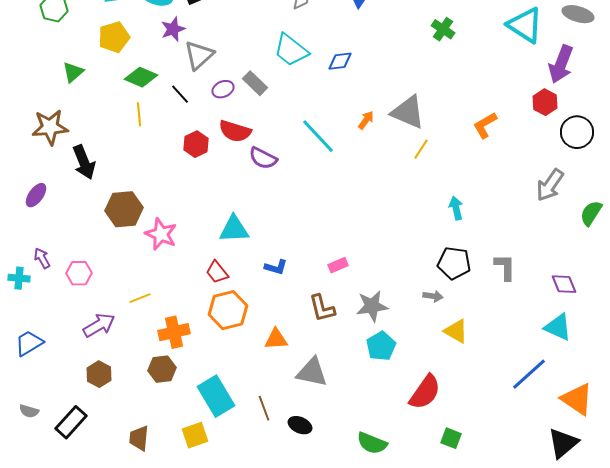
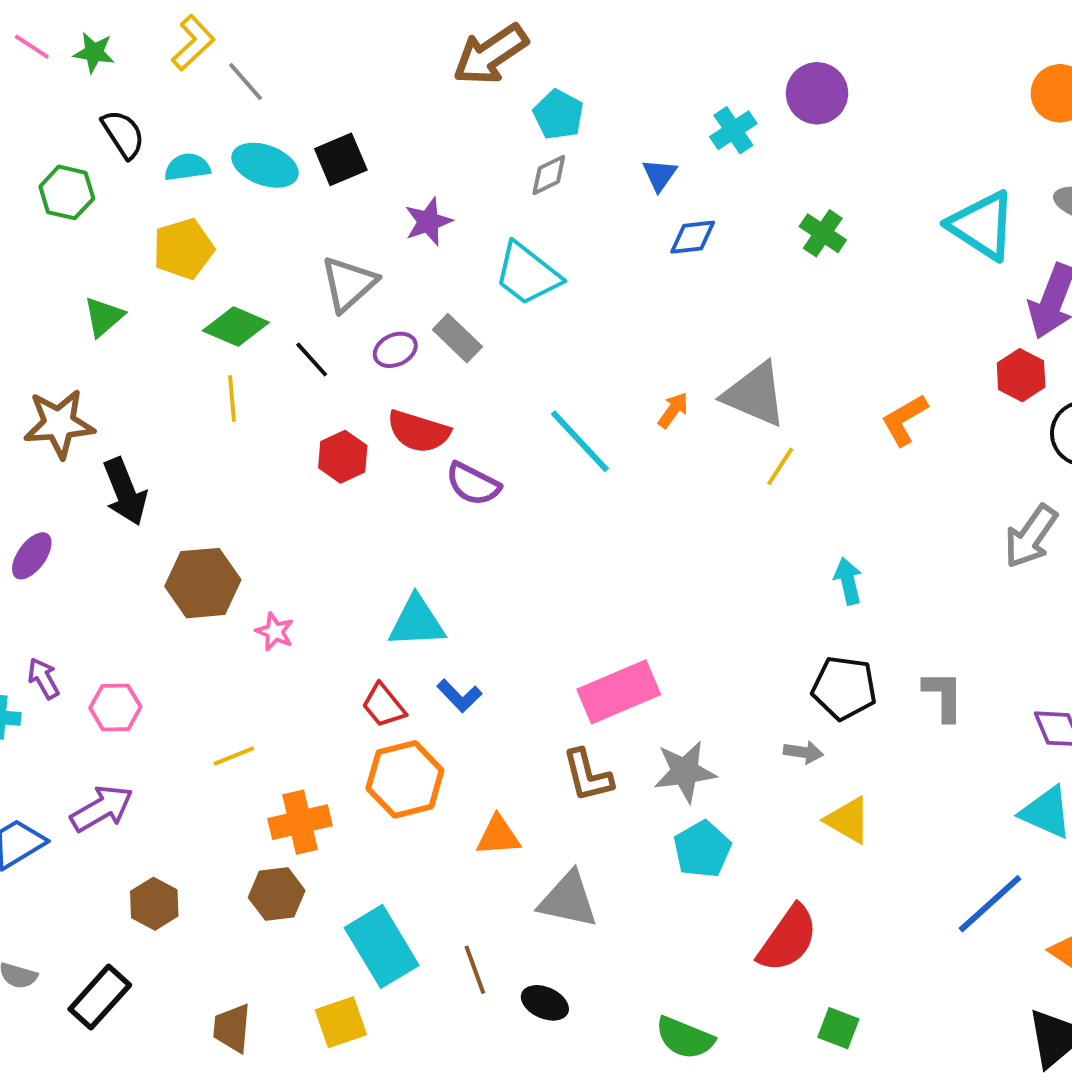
purple star: (173, 29) -> (428, 222), moved
blue diamond: (340, 61) -> (693, 237), moved
pink star: (161, 234) -> (275, 632), size x0.6
pink rectangle: (338, 265) -> (619, 692), size x2.0
blue L-shape: (276, 267) -> (459, 696), moved, turned 30
purple arrow: (99, 325) -> (102, 808), moved

